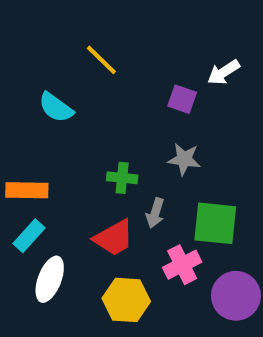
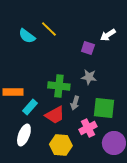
cyan semicircle: (56, 107) -> (27, 36), moved
green cross: (122, 178) -> (59, 86), size x1.5
cyan rectangle: (29, 236) -> (30, 107), moved

